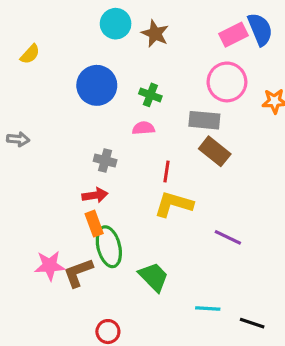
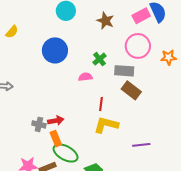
brown star: (155, 34) -> (105, 21), moved
green cross: (150, 95) -> (100, 59), moved, turned 32
gray cross: (105, 160) -> (39, 124), moved
purple line: (228, 237) -> (141, 145), turned -30
green ellipse: (109, 247) -> (66, 153), turned -45

